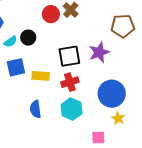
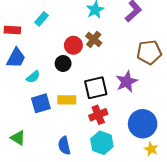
black circle: (28, 38) -> (63, 63), moved
yellow rectangle: (41, 76) -> (67, 100), moved

